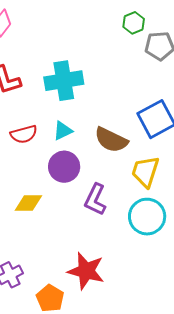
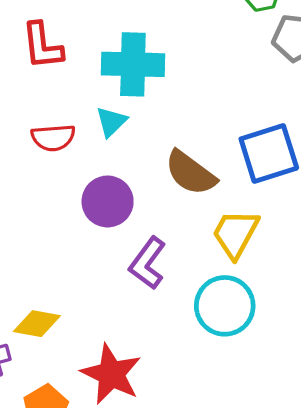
cyan triangle: (63, 131) -> (111, 122), moved, turned -30
yellow diamond: (28, 203) -> (37, 324), moved

